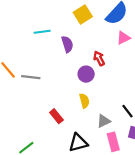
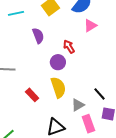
cyan line: (42, 32) -> (16, 13), moved
yellow semicircle: (84, 101) -> (58, 87), size x1.5
red rectangle: (56, 116) -> (32, 95), moved

